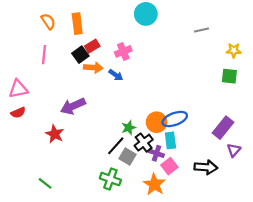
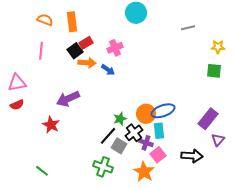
orange semicircle: (48, 21) -> (45, 20), turned -35

